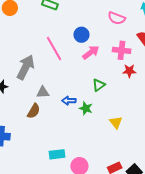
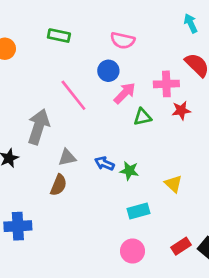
pink semicircle: (117, 18) -> (123, 40), moved
green triangle: (99, 85) -> (142, 117), moved, turned 32
blue arrow: (69, 101) -> (104, 163), turned 32
cyan rectangle: (57, 154) -> (139, 211), moved

